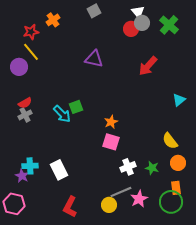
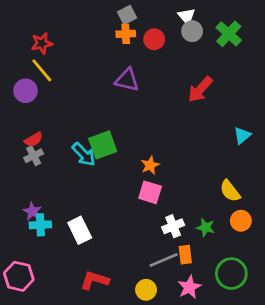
orange cross: (53, 20) -> (126, 34), moved, turned 32
red circle: (131, 29) -> (154, 39), moved
green square: (76, 107) -> (103, 145), size x1.5
purple star: (22, 176) -> (32, 211), moved
orange rectangle: (176, 188) -> (185, 255), moved
pink star: (139, 199) -> (189, 287), moved
yellow circle: (109, 205) -> (146, 290), moved
red L-shape: (70, 207) -> (95, 280), turned 80

